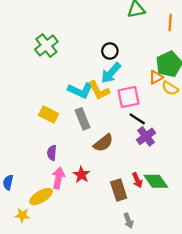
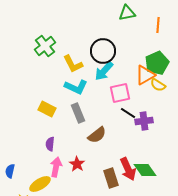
black circle: (110, 51) -> (103, 51), size x1.6
orange triangle: (156, 77) -> (145, 75), size x1.5
yellow L-shape: (99, 90) -> (73, 64), moved
purple cross: (146, 136) -> (144, 121), moved, turned 30
red arrow: (137, 180) -> (128, 169), size x1.6

